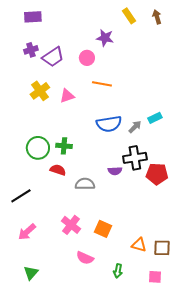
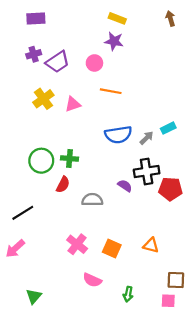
yellow rectangle: (129, 16) -> (117, 18), moved, turned -35
red semicircle: (58, 170) -> (63, 185), turned 98
purple semicircle: (115, 171) -> (125, 186), turned -144
pink arrow: (27, 232) -> (15, 249), moved
orange triangle: (139, 245) -> (151, 245), moved
brown square: (162, 248) -> (176, 280), moved

